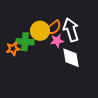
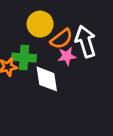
yellow circle: (40, 31) -> (40, 24), moved
white diamond: (71, 58) -> (47, 79), moved

